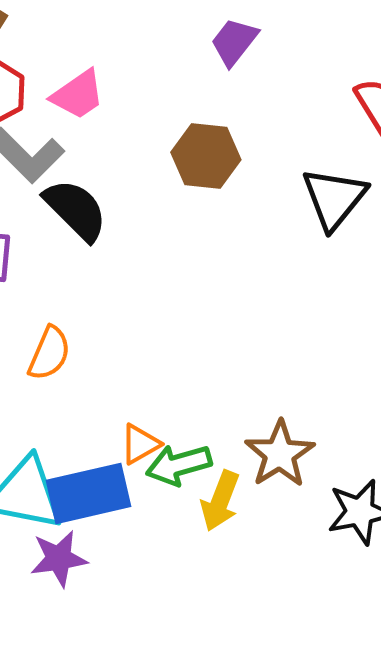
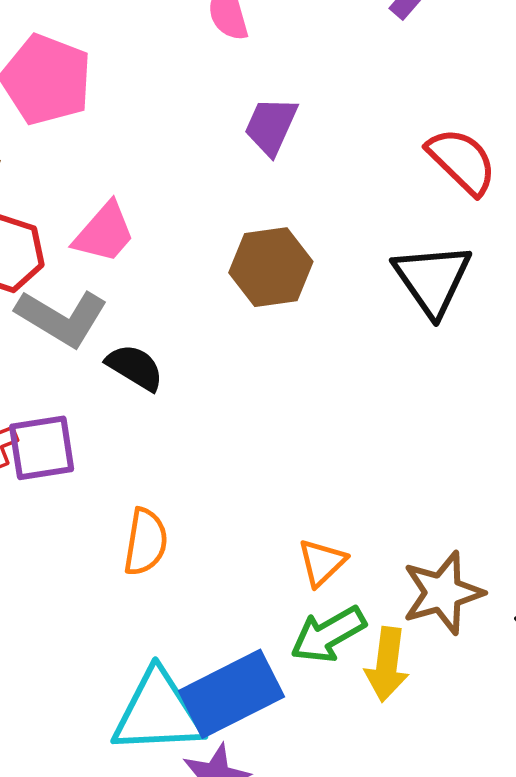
black semicircle: (76, 210) -> (135, 367), size x0.7
orange triangle: (140, 444) -> (322, 563), moved
brown star: (280, 454) -> (443, 593), turned 30

